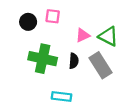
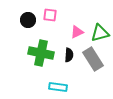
green triangle: (108, 36) -> (100, 33), turned -42

